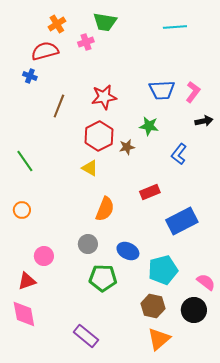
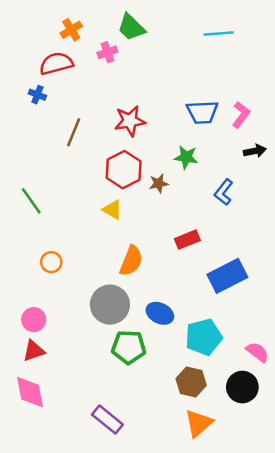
green trapezoid: (105, 22) -> (131, 27), turned 35
orange circle: (22, 210) -> (51, 262), moved
gray circle: (88, 244) -> (110, 305), size x1.6
pink circle: (44, 256) -> (34, 320), moved

